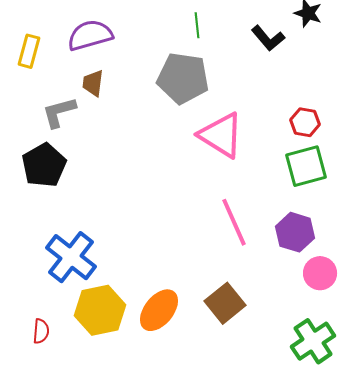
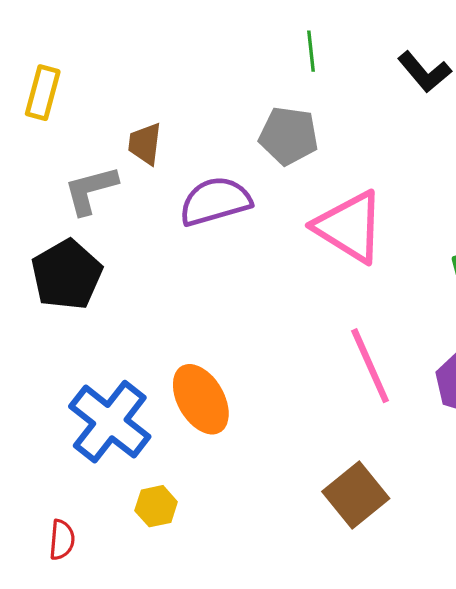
purple semicircle: (90, 35) -> (215, 201), moved
gray pentagon: (183, 78) -> (289, 136), size x0.7
yellow hexagon: (100, 310) -> (156, 506), size x0.5
orange ellipse: (159, 310) -> (201, 399), moved, turned -69

